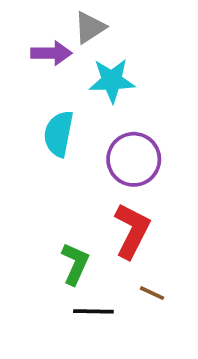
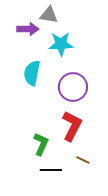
gray triangle: (90, 27) -> (49, 15), turned 42

